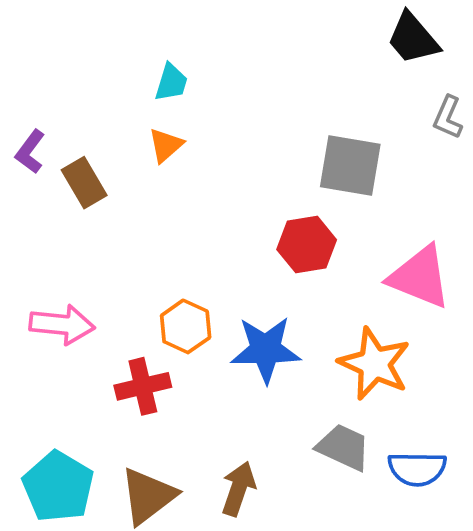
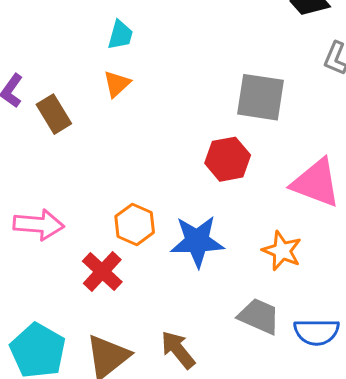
orange star: (374, 364) -> (282, 251), size x0.7
red cross: (143, 386) -> (102, 272), turned -33
brown arrow: (238, 489) -> (178, 350), turned -57

